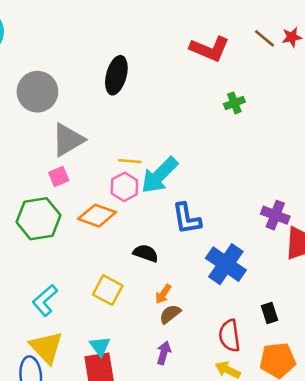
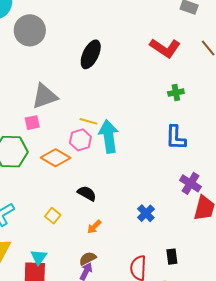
gray circle: (37, 92) -> (30, 30), moved
cyan arrow: (159, 175) -> (109, 136), turned 116
blue L-shape: (187, 219) -> (176, 138), moved
blue cross: (226, 264) -> (146, 213), size x0.6
yellow square: (108, 290) -> (53, 216), size x0.7
brown semicircle: (170, 314) -> (88, 258), moved

